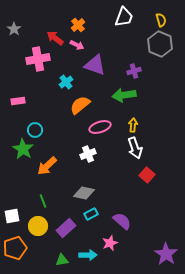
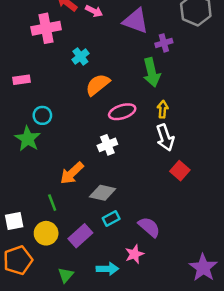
purple triangle: (95, 65) -> (136, 21), moved
green arrow: (124, 95) -> (152, 72), turned -95
orange arrow: (47, 166) -> (72, 173), moved
green triangle: (62, 260) -> (66, 275), moved, turned -40

